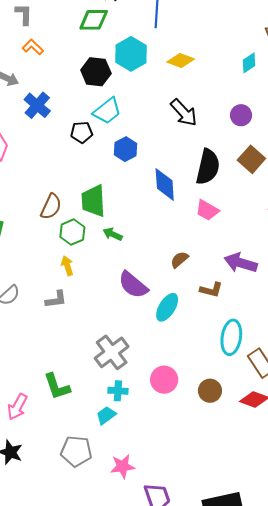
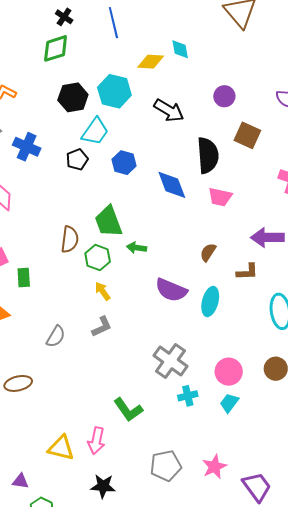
cyan hexagon: (131, 54) -> (114, 91), moved
cyan diamond: (249, 63) -> (180, 49), moved, turned -50
cyan trapezoid: (106, 415) -> (229, 403), moved

